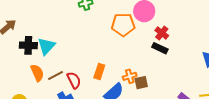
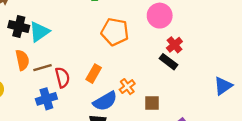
orange pentagon: (123, 25) -> (115, 32), moved
orange cross: (130, 76) -> (127, 87), turned -32
brown square: (141, 83) -> (152, 103), moved

